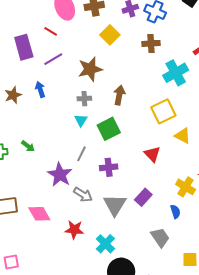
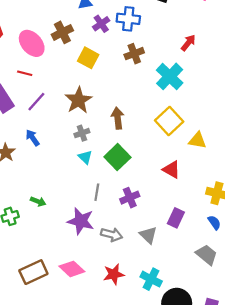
gray triangle: (115, 205) -> (148, 235), size x0.7

